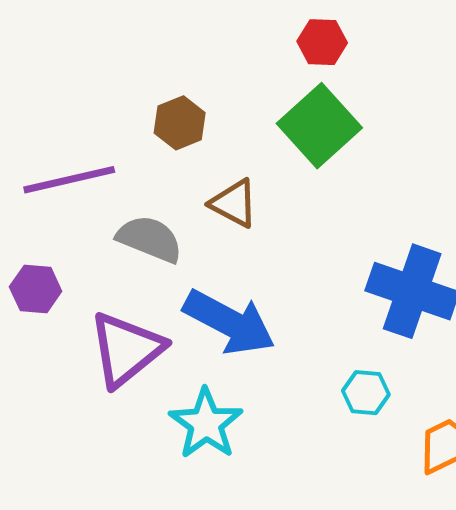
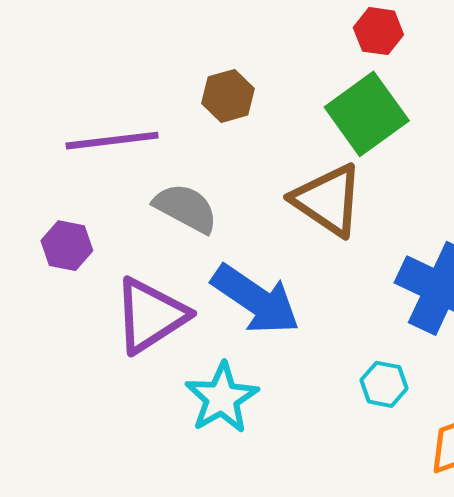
brown triangle: (234, 203) -> (328, 200), moved, size x1.5

